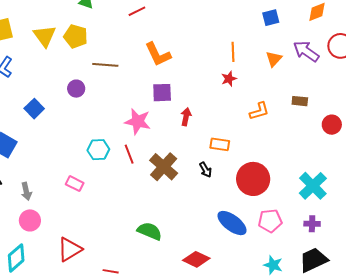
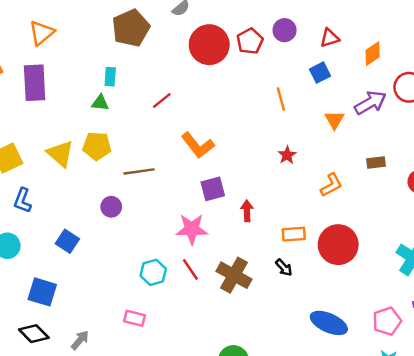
purple arrow: (306, 51) -> (370, 103), turned 128
orange line: (233, 52) -> (281, 99), moved
red circle: (253, 179) -> (338, 245), moved
gray arrow: (26, 191) -> (80, 340), turned -114
pink pentagon: (270, 221) -> (387, 321), moved

